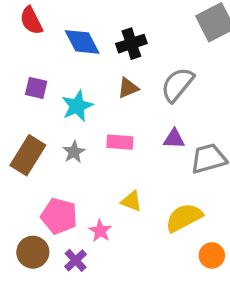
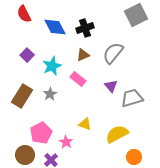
purple square: (36, 88) -> (27, 55), turned 32
purple triangle: (174, 139) -> (111, 86), turned 48
pink rectangle: (120, 142) -> (78, 79), moved, turned 35
pink pentagon: (59, 216) -> (41, 133), turned 30

